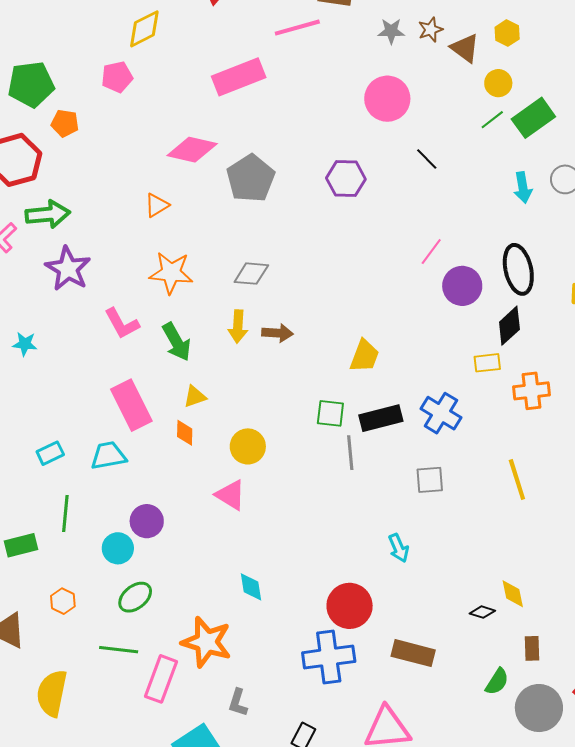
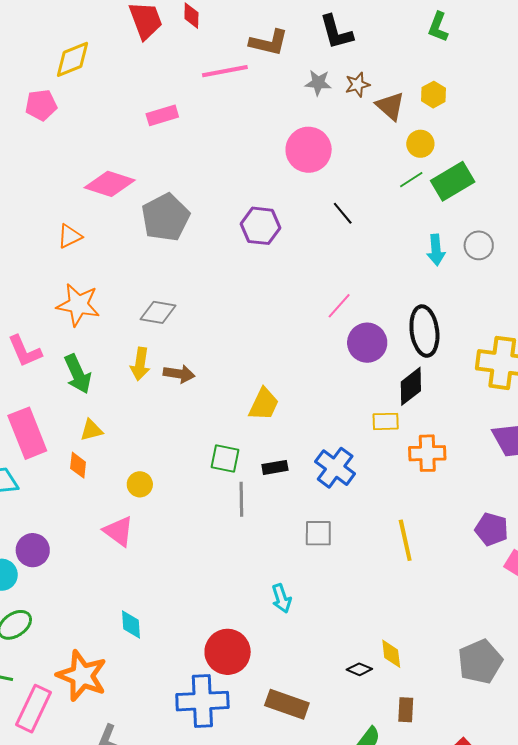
pink rectangle: (239, 77) -> (162, 115), size x0.6
black rectangle: (381, 418) -> (275, 467), size x0.6
yellow circle: (248, 446) -> (140, 484), size x0.7

